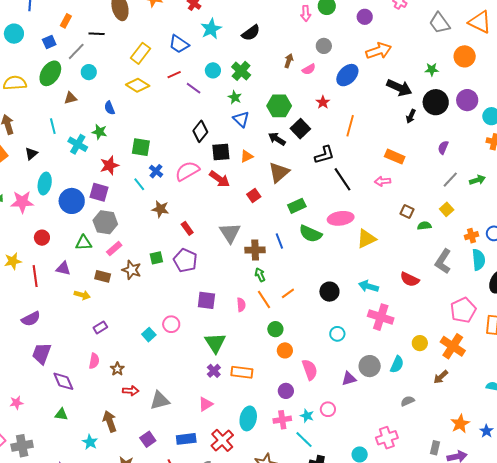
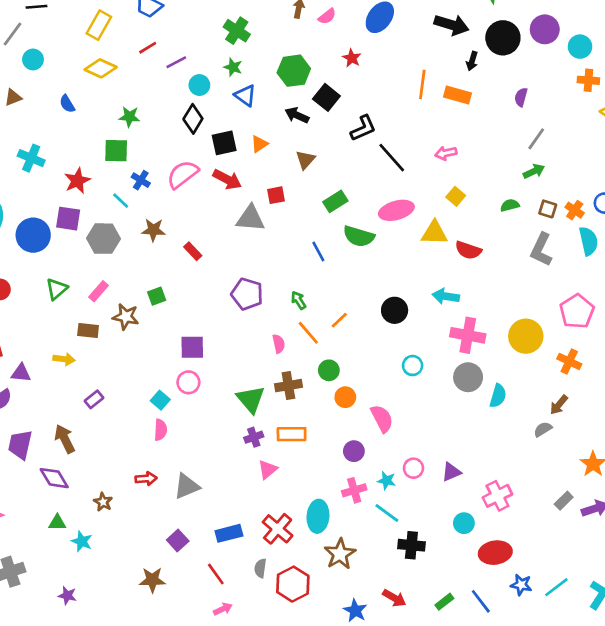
cyan circle: (213, 70) -> (199, 85), moved
purple line: (194, 88) -> (176, 62), turned -56
orange line: (350, 126) -> (422, 84), moved
green star: (99, 132) -> (129, 117), moved
orange rectangle: (395, 157) -> (457, 95), moved
brown triangle: (279, 172) -> (305, 160), size x0.7
green arrow: (477, 180) -> (534, 171), moved
red square: (254, 195) -> (276, 195), turned 32
yellow square: (447, 209) -> (456, 196), moved
brown square: (407, 211) -> (548, 209), moved
gray hexagon: (105, 222) -> (103, 239), moved
gray triangle: (230, 233) -> (251, 218), moved, turned -45
orange cross: (471, 236) -> (575, 210), turned -32
yellow triangle: (366, 239) -> (434, 233), turned 35
green triangle: (84, 243) -> (57, 289), turned -30
brown cross: (255, 250) -> (288, 386), moved
purple pentagon: (185, 260) -> (247, 294), moved
purple triangle: (63, 268) -> (21, 373), moved
red semicircle: (410, 279) -> (468, 250), moved
purple square: (206, 300) -> (192, 347), moved
yellow circle: (420, 343) -> (526, 336), moved, size x1.6
orange cross: (453, 346) -> (569, 361), size x0.7
pink semicircle: (94, 361) -> (161, 430), moved
gray circle: (370, 366) -> (468, 377), moved
brown star: (117, 369) -> (103, 502), moved
purple cross: (214, 371) -> (254, 437), turned 32
purple triangle: (349, 379) -> (451, 472), moved
gray semicircle: (408, 401) -> (543, 429), moved
pink triangle: (206, 404) -> (268, 469), moved
cyan ellipse: (248, 418) -> (318, 516), moved
brown arrow: (110, 421) -> (65, 439), moved
cyan star: (90, 442) -> (82, 541), moved
gray rectangle: (435, 448) -> (564, 501), turned 40

